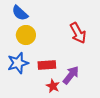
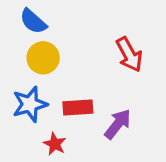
red star: (53, 86) -> (55, 144), moved

